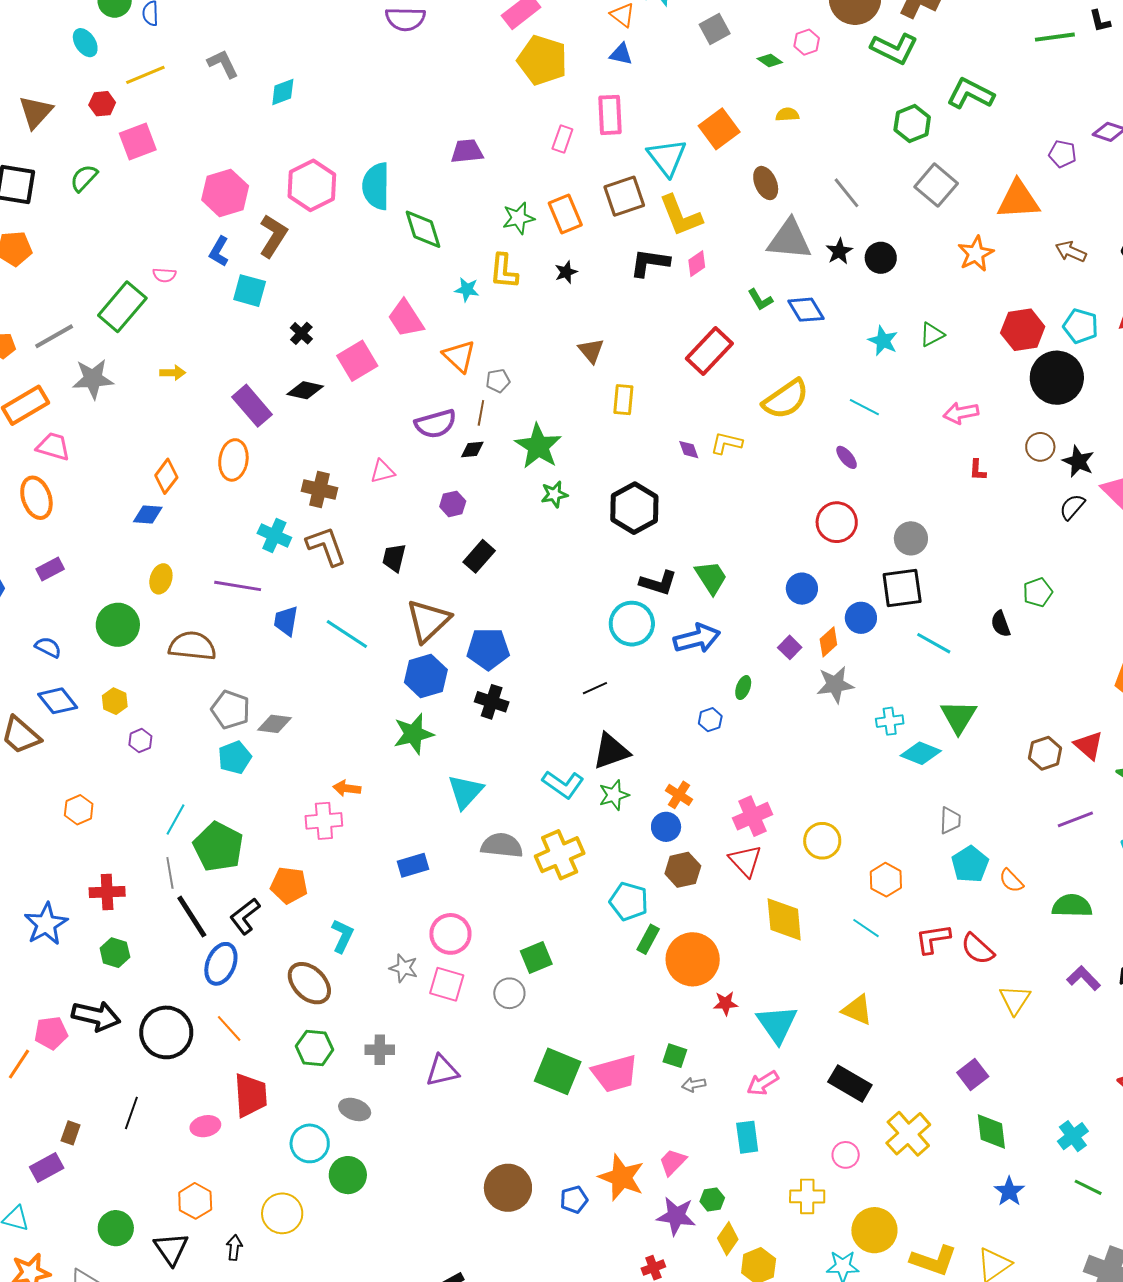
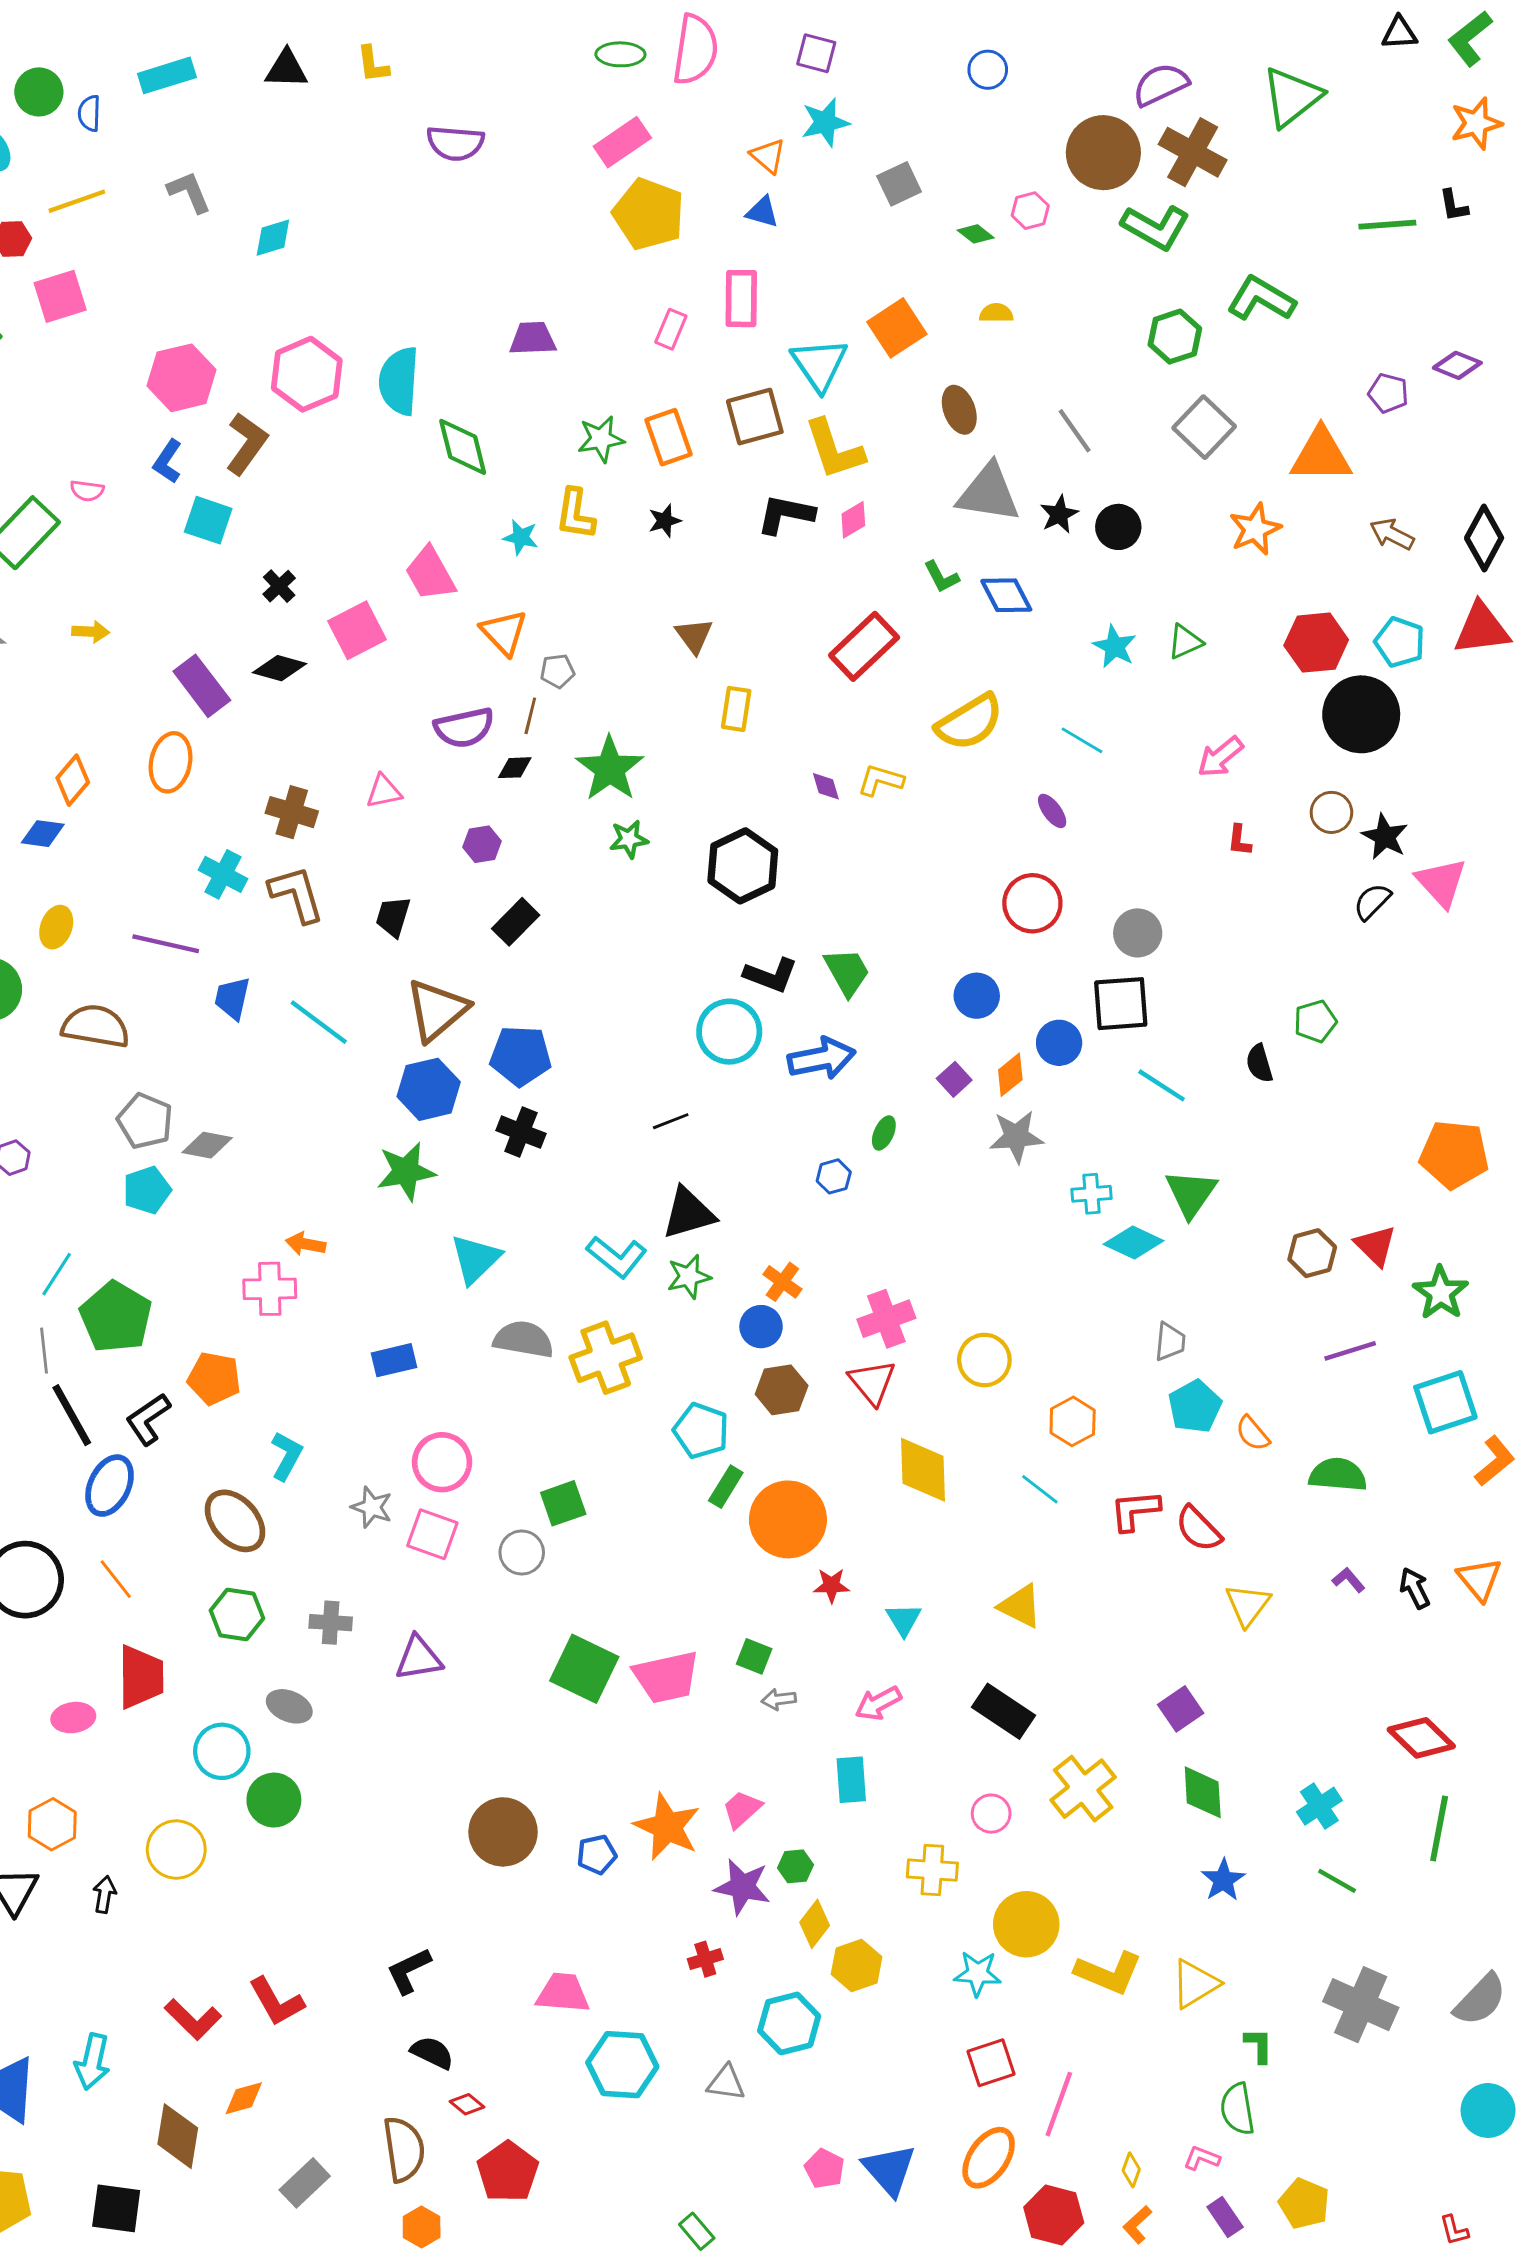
pink arrow: (961, 413) -> (1220, 757), turned -32
purple L-shape: (1084, 978) -> (1348, 1580), size x0.7
cyan triangle: (777, 1024) -> (904, 1620), size x0.6

